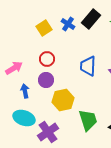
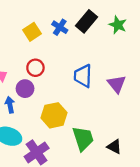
purple circle: (46, 80) -> (25, 89), moved

